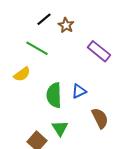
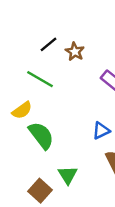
blue triangle: (79, 91) -> (101, 131), moved
green semicircle: (54, 95) -> (41, 135), moved, turned 145

